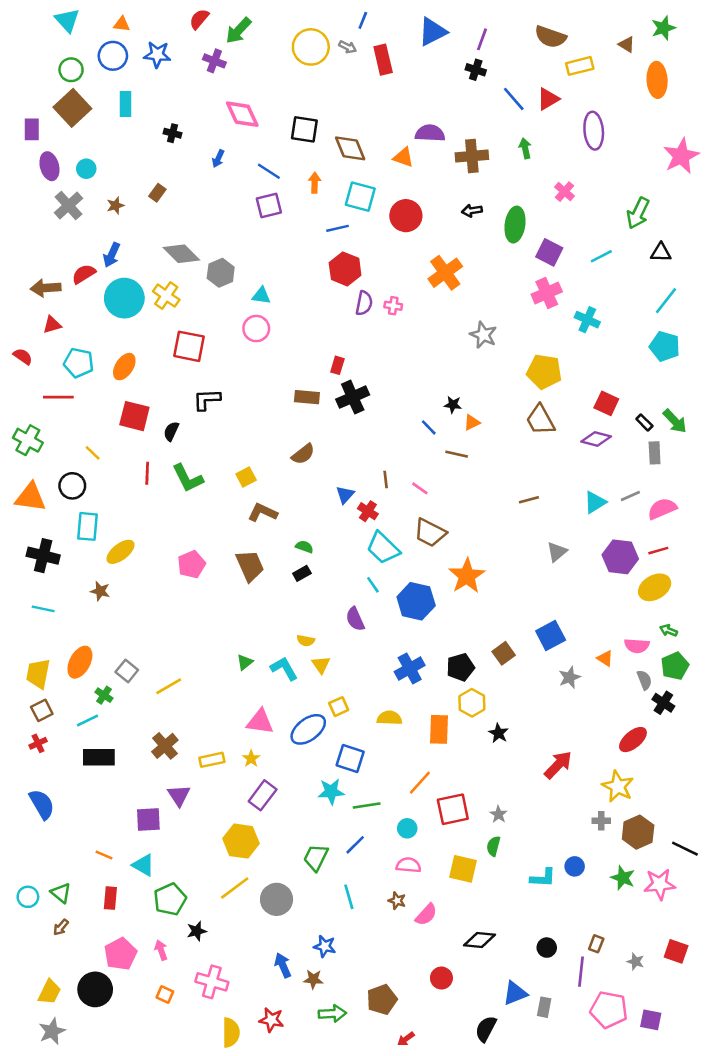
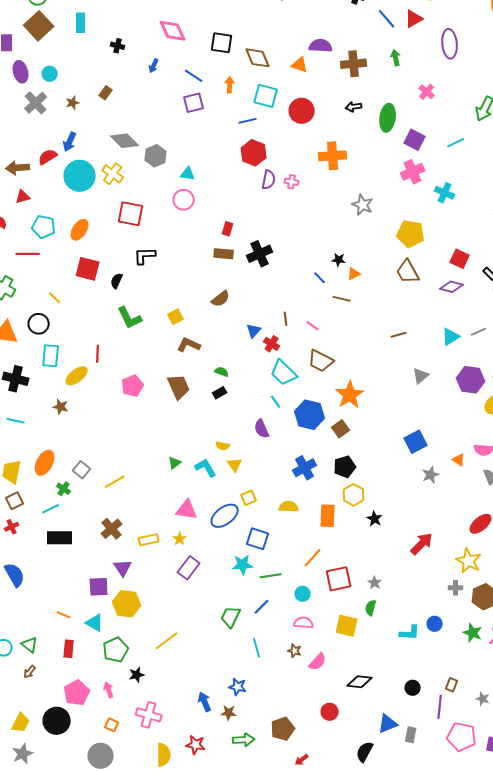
orange cross: (445, 273) -> (333, 156), turned 32
red rectangle: (337, 365) -> (228, 229), moved
red line: (147, 473) -> (98, 354), moved
brown square: (504, 653) -> (341, 429), moved
yellow hexagon: (241, 841) -> (127, 604), moved
gray circle: (277, 899) -> (101, 756), moved

